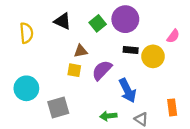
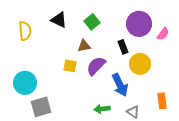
purple circle: (125, 19) -> (139, 24), moved
black rectangle: (131, 50) -> (123, 47), turned 64
brown triangle: (81, 51) -> (84, 46), moved
yellow circle: (153, 56) -> (140, 64), moved
gray square: (58, 107) -> (41, 107), moved

